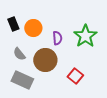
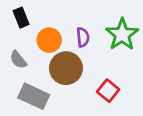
orange circle: (33, 28) -> (49, 40), moved
gray semicircle: (19, 54) -> (18, 60), moved

